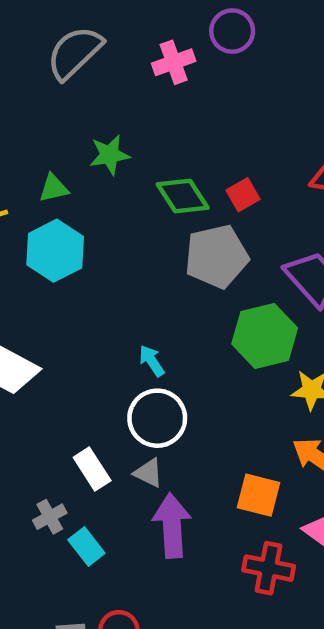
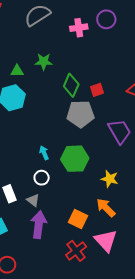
green diamond: (183, 196) -> (71, 85), turned 45
green hexagon: (265, 336) -> (75, 159), moved
white circle: (157, 418) -> (42, 178), size x0.6
red cross: (269, 568) -> (76, 251), turned 30

